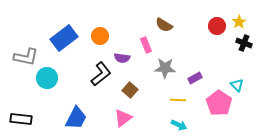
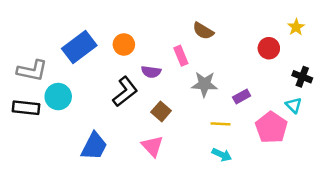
red circle: (217, 26) -> (269, 48), moved
black cross: (244, 43) -> (302, 77), moved
pink triangle: (123, 118) -> (152, 146), turned -36
black rectangle: (21, 119) -> (26, 108), moved

